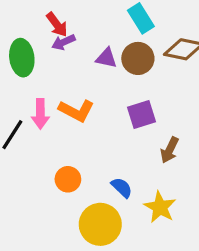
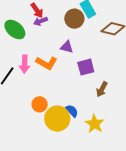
green ellipse: (22, 58) -> (15, 29), turned -45
purple triangle: (106, 58) -> (67, 47), moved
brown circle: (138, 58) -> (74, 19), moved
yellow circle: (100, 224) -> (57, 119), moved

